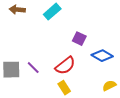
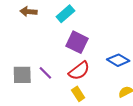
purple square: (79, 39) -> (77, 42), moved, size x1.5

